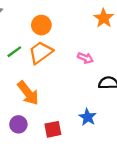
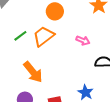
orange circle: (41, 25) -> (55, 11), moved

